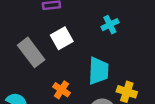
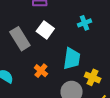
white square: (62, 38) -> (45, 30), turned -30

